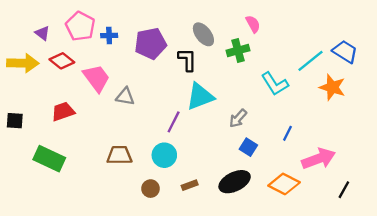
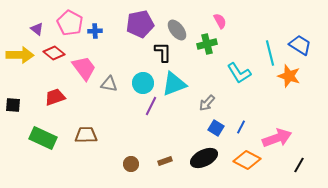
purple pentagon: (151, 44) -> (140, 24), moved
cyan line: (310, 61) -> (270, 53), turned -65
blue line: (287, 133) -> (241, 127), moved
brown trapezoid: (119, 155) -> (86, 135), moved
cyan circle: (164, 155) -> (143, 83), moved

